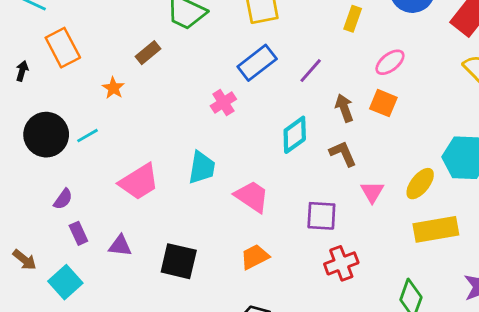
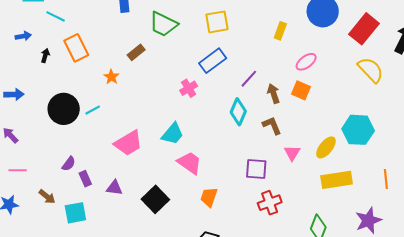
black arrow: (22, 71) -> (45, 56), moved
purple line: (311, 71) -> (249, 79), moved
cyan diamond: (295, 135) -> (238, 112), turned -32
cyan trapezoid: (202, 168) -> (173, 134), turned 30
pink trapezoid: (252, 197) -> (190, 163), moved
purple semicircle: (63, 199) -> (69, 164), moved
orange trapezoid: (255, 257) -> (209, 197), turned -45
black square: (179, 261) -> (155, 199), turned 32
cyan square: (65, 282) -> (75, 213), turned 30

